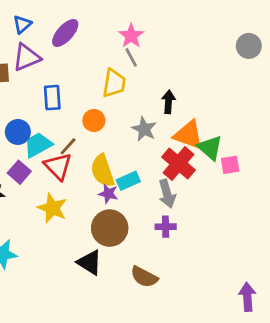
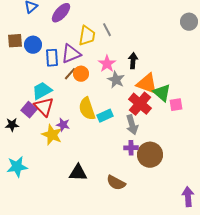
pink star: (131, 36) -> (107, 64), moved
purple triangle: (26, 57) -> (71, 54), moved
yellow trapezoid: (114, 83) -> (87, 36), moved
blue circle: (18, 132) -> (33, 45), moved
brown line: (68, 146) -> (70, 74), moved
red triangle: (58, 166) -> (44, 107), moved
purple star: (108, 194) -> (63, 125), moved
brown circle: (110, 228) -> (150, 155), moved
black triangle: (90, 262) -> (78, 173), turned -30

